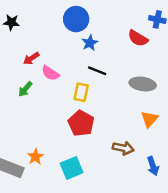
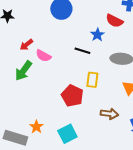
blue star: (90, 43) -> (97, 35), moved
green arrow: (25, 89) -> (23, 71), size x1.5
yellow rectangle: (81, 92) -> (92, 80), moved

